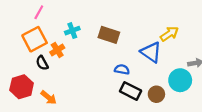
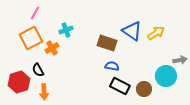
brown rectangle: (109, 35) -> (107, 43), moved
blue triangle: (151, 52) -> (132, 31), moved
black semicircle: (42, 63) -> (38, 70), moved
orange arrow: (49, 97) -> (44, 92), turned 49

